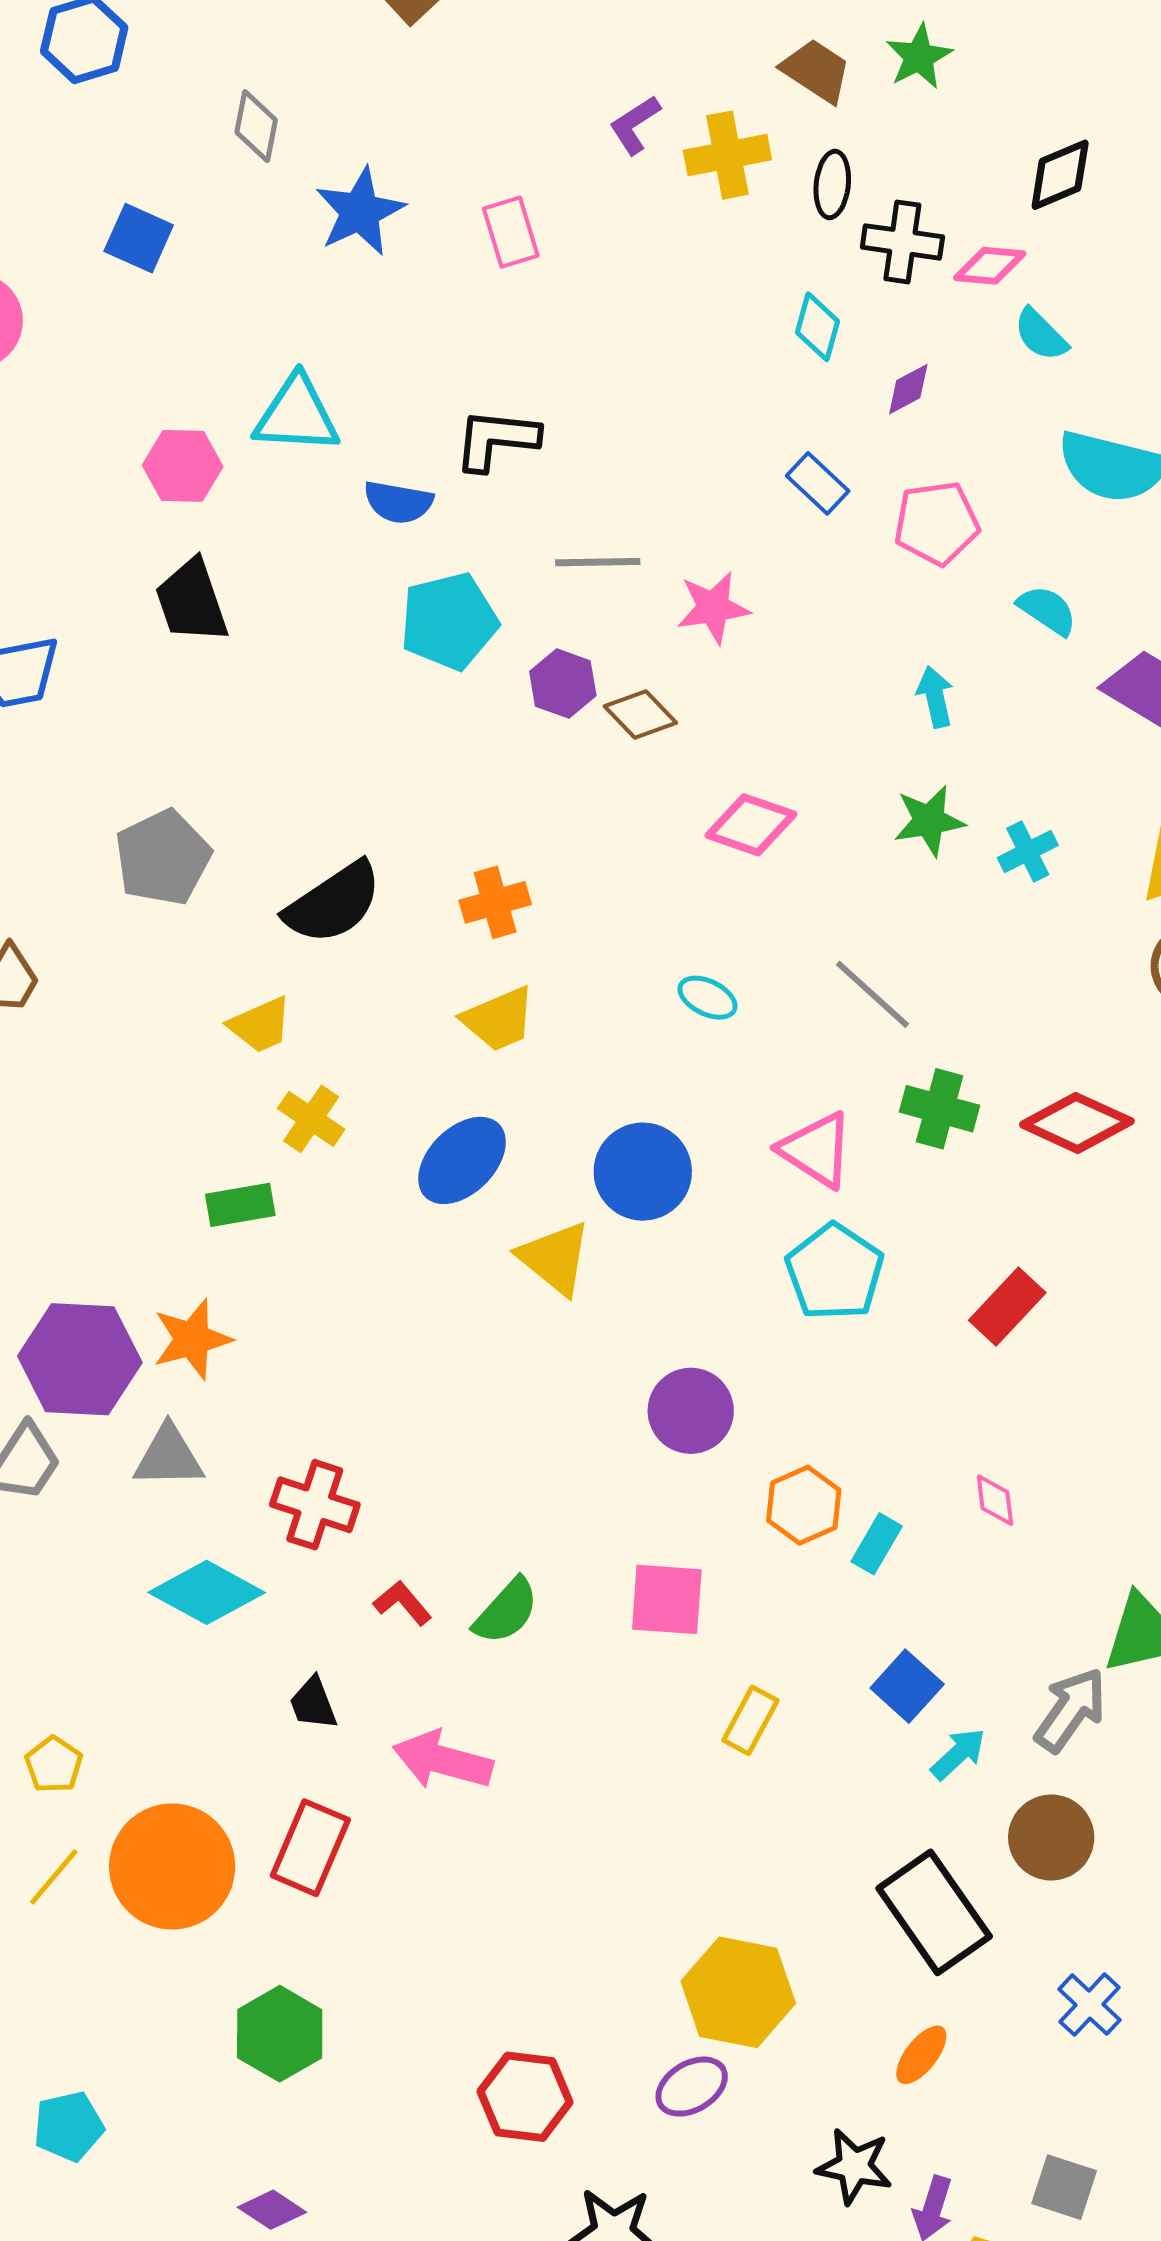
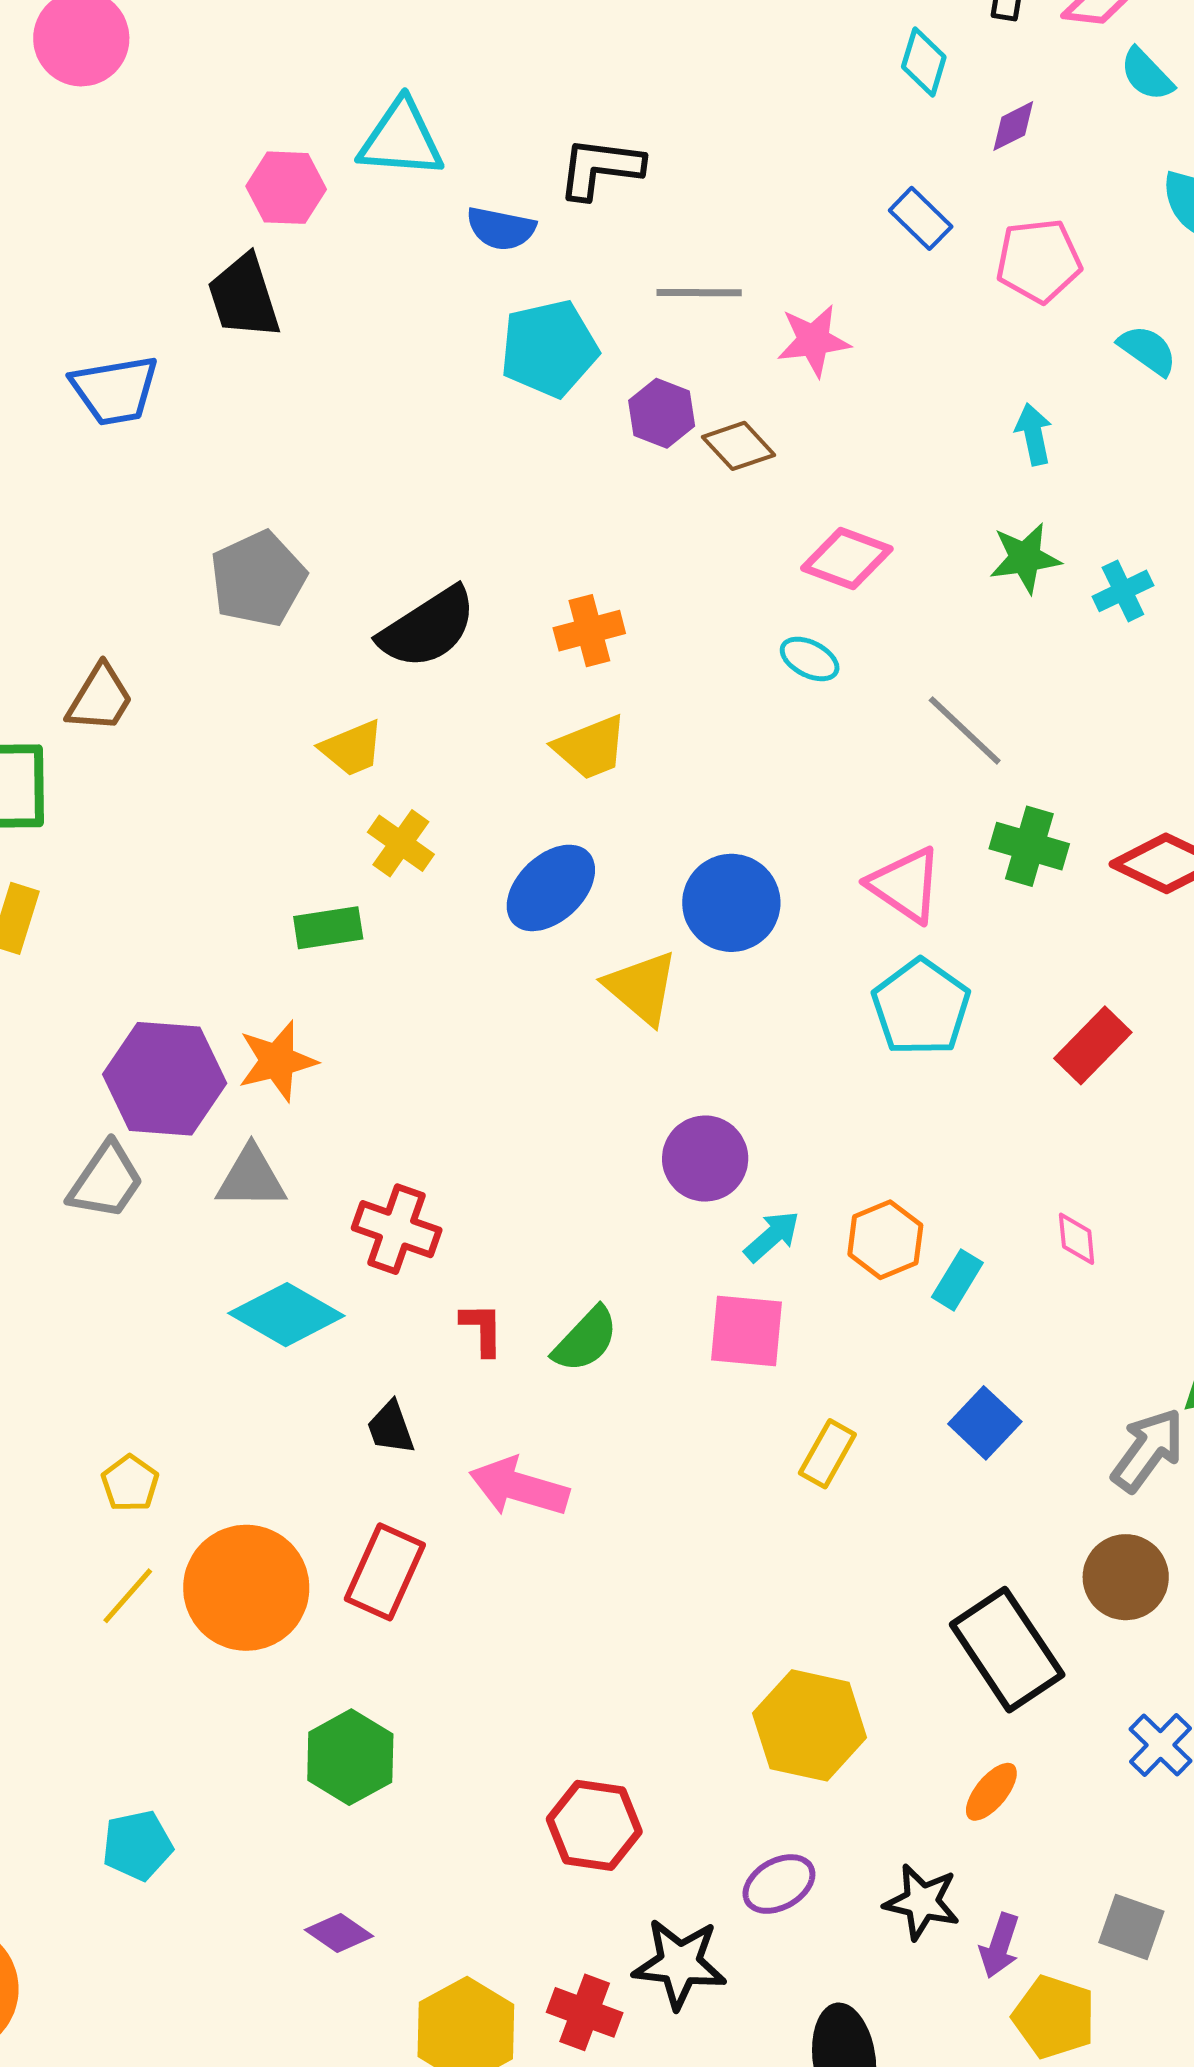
black trapezoid: (192, 601) -> (244, 297), moved
cyan ellipse: (707, 998) -> (810, 659), moved
purple circle: (691, 1411) -> (705, 1159), moved
red L-shape: (402, 1603) -> (482, 1329), turned 38
cyan arrow: (958, 1754) -> (772, 1236), moved
purple ellipse: (692, 2087) -> (779, 1884), moved

